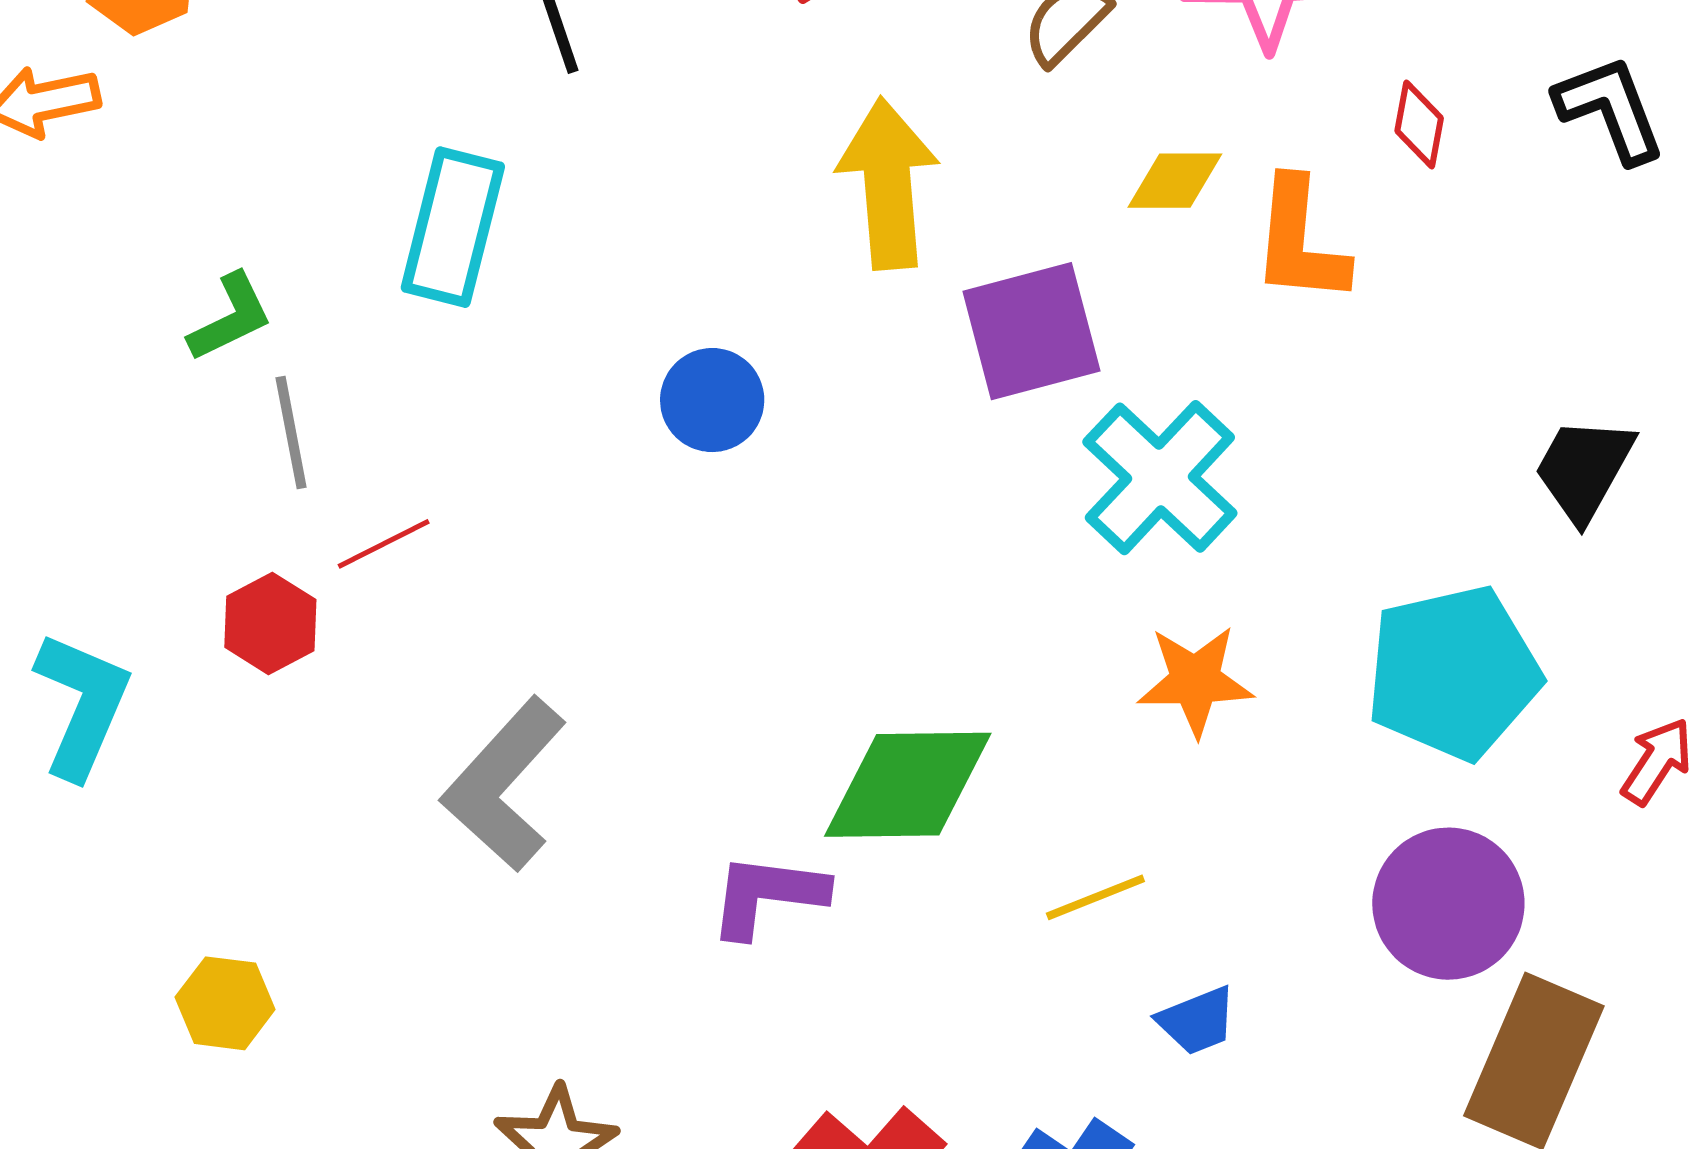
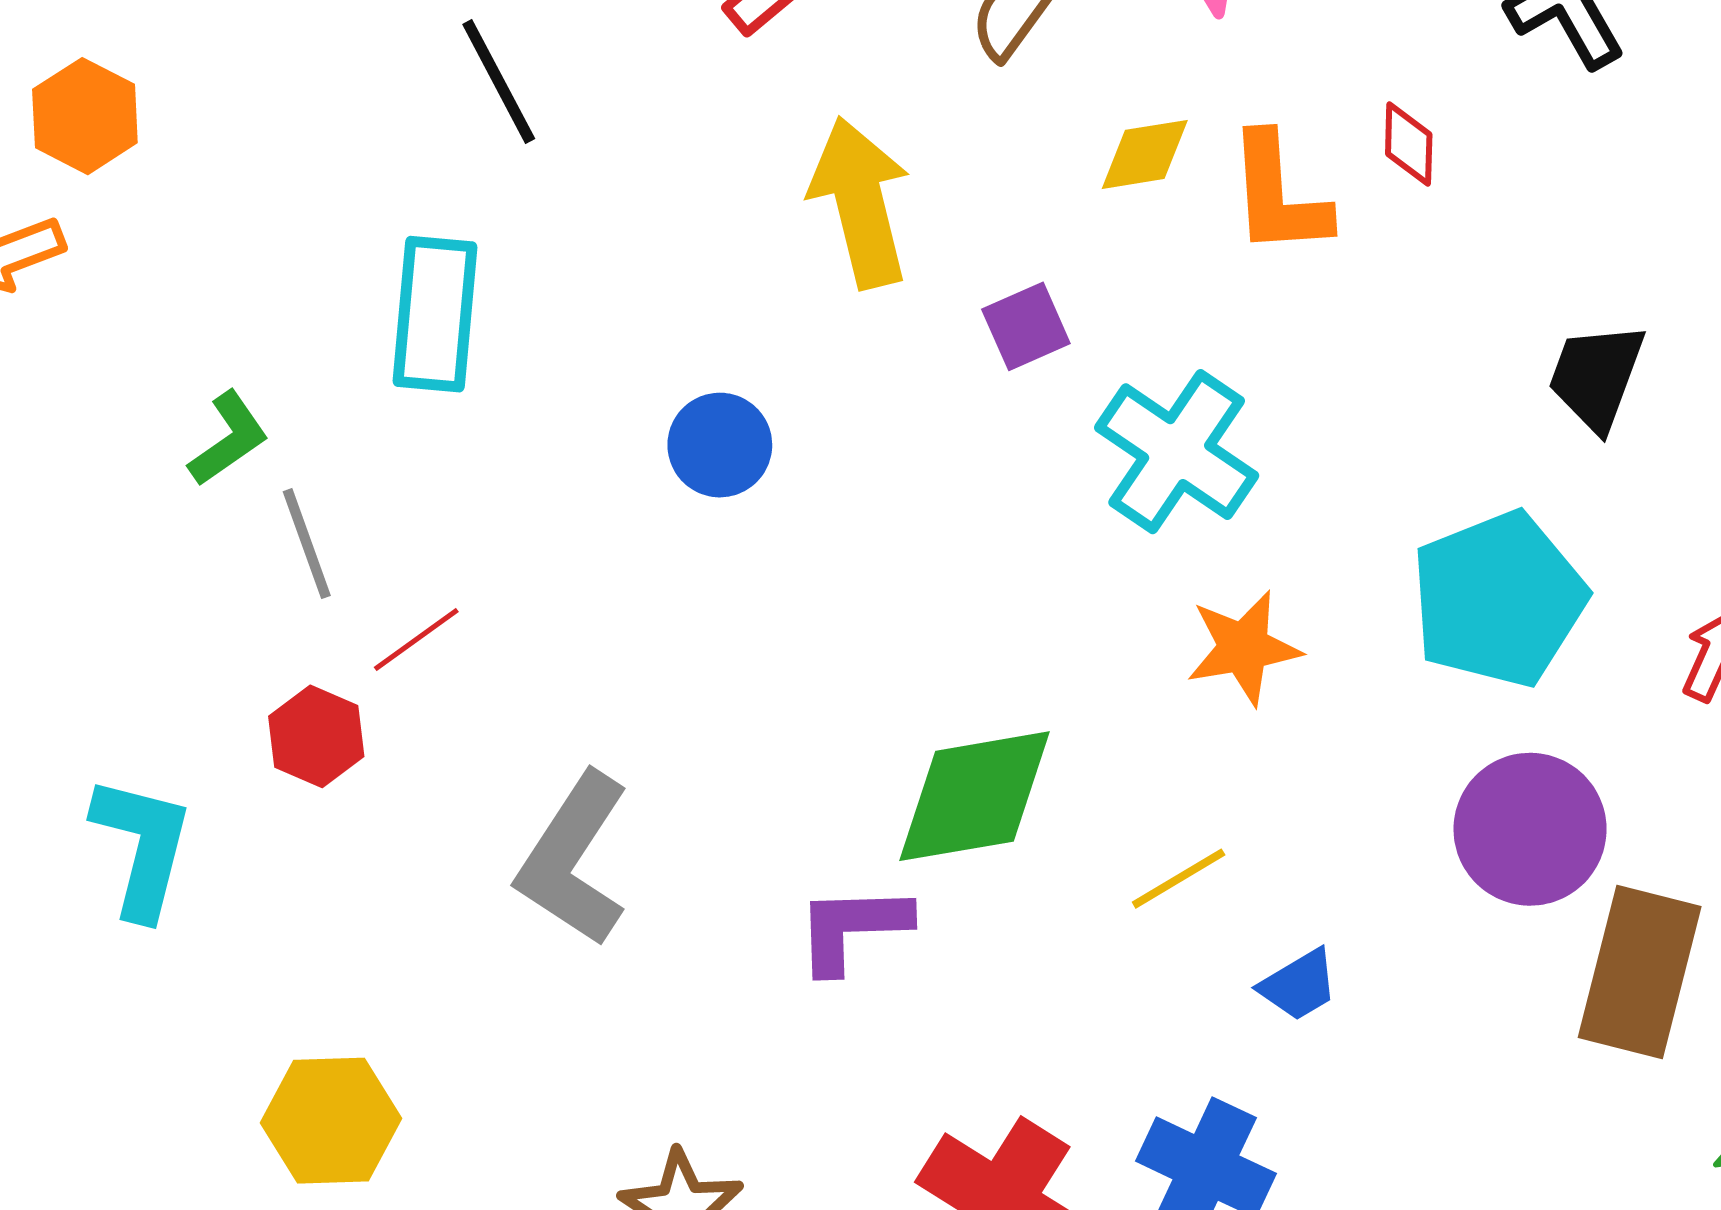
red diamond: (1419, 124) -> (1409, 144), moved
purple square: (1031, 331) -> (1026, 326), size x0.6
yellow hexagon: (225, 1003) -> (331, 1121), size x1.4

